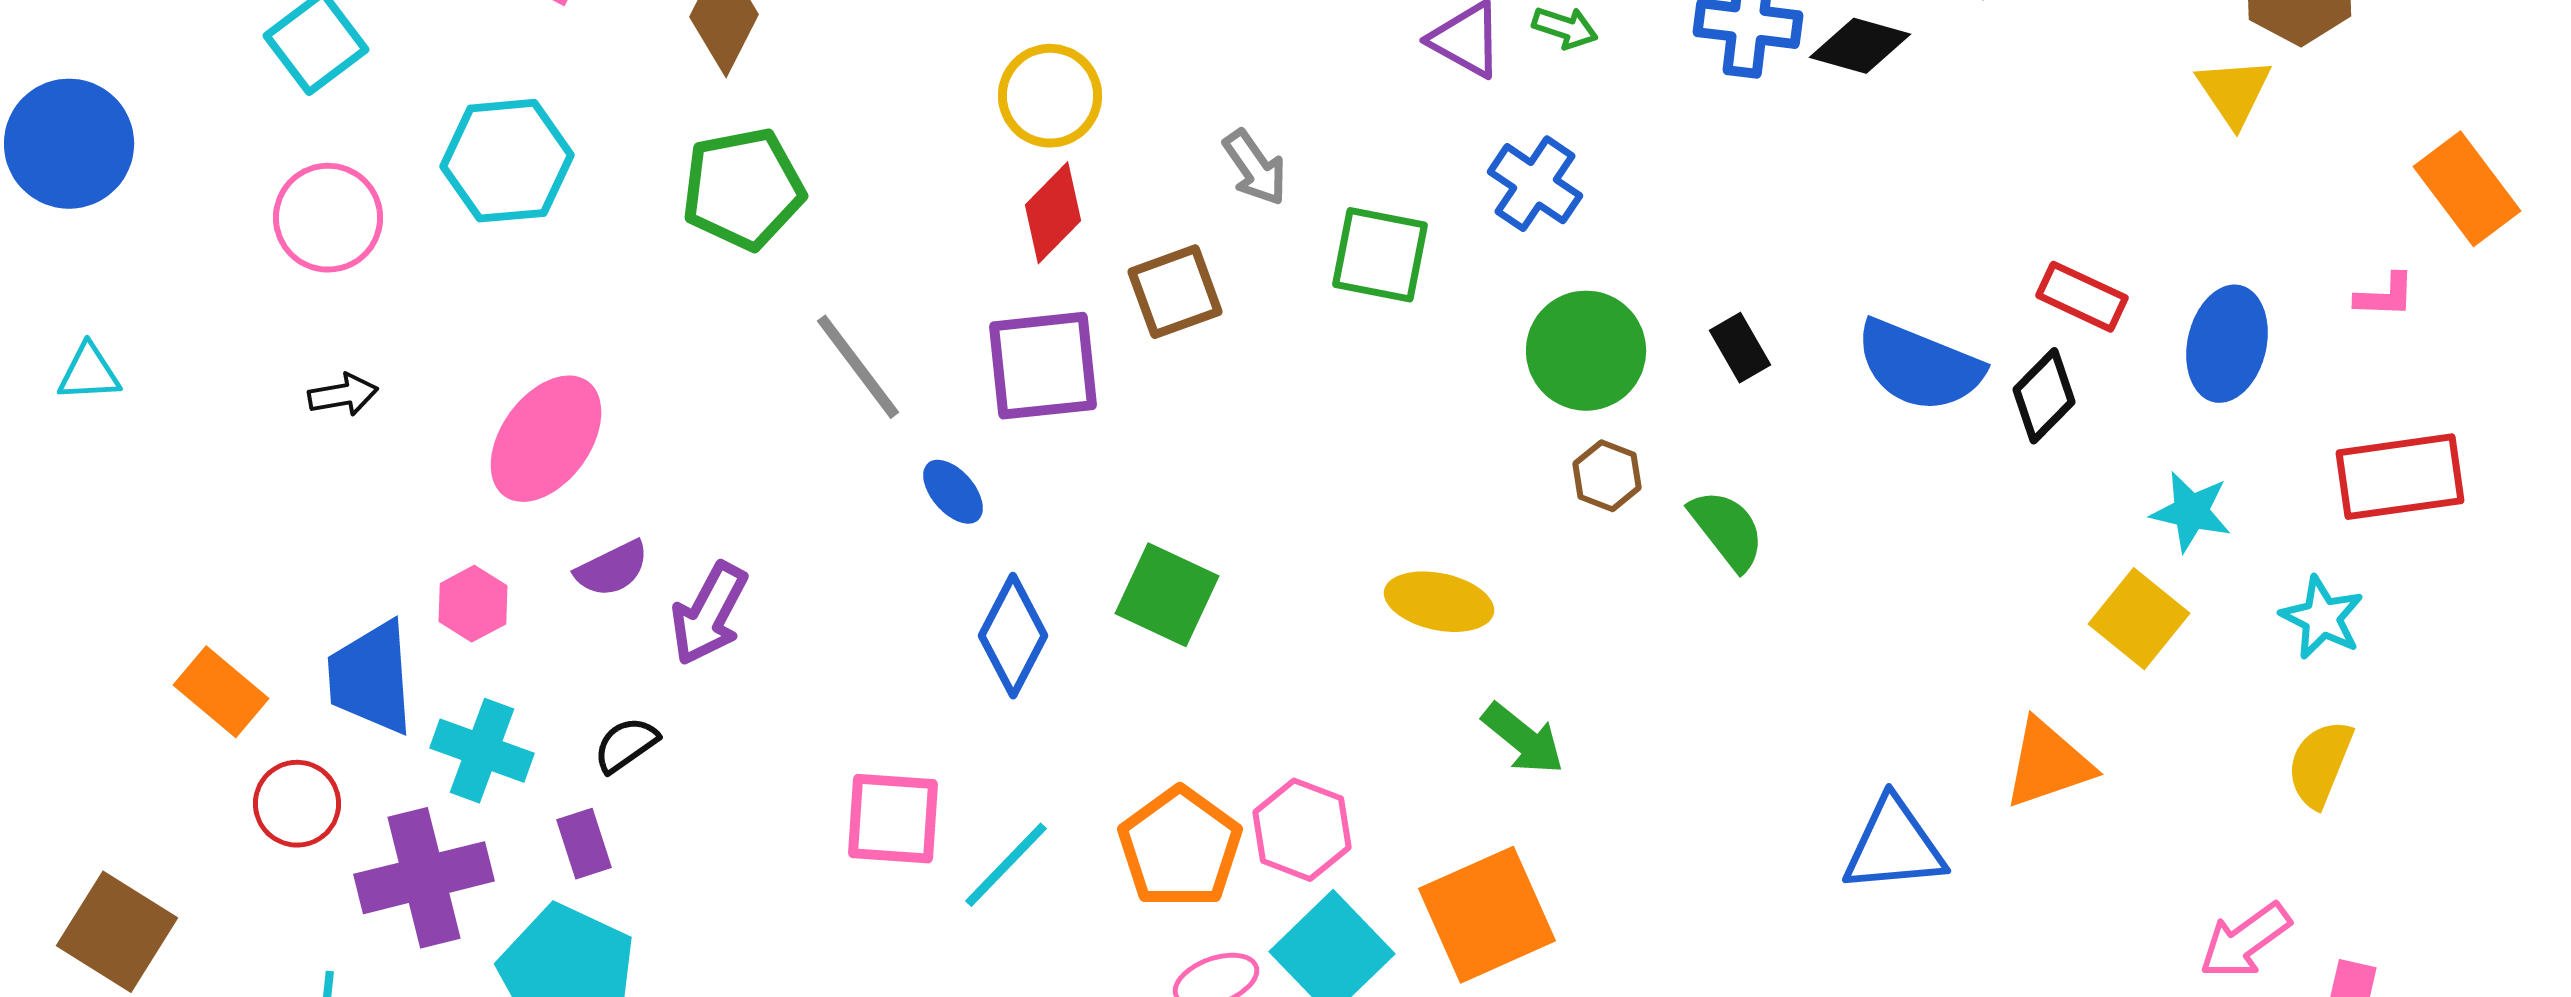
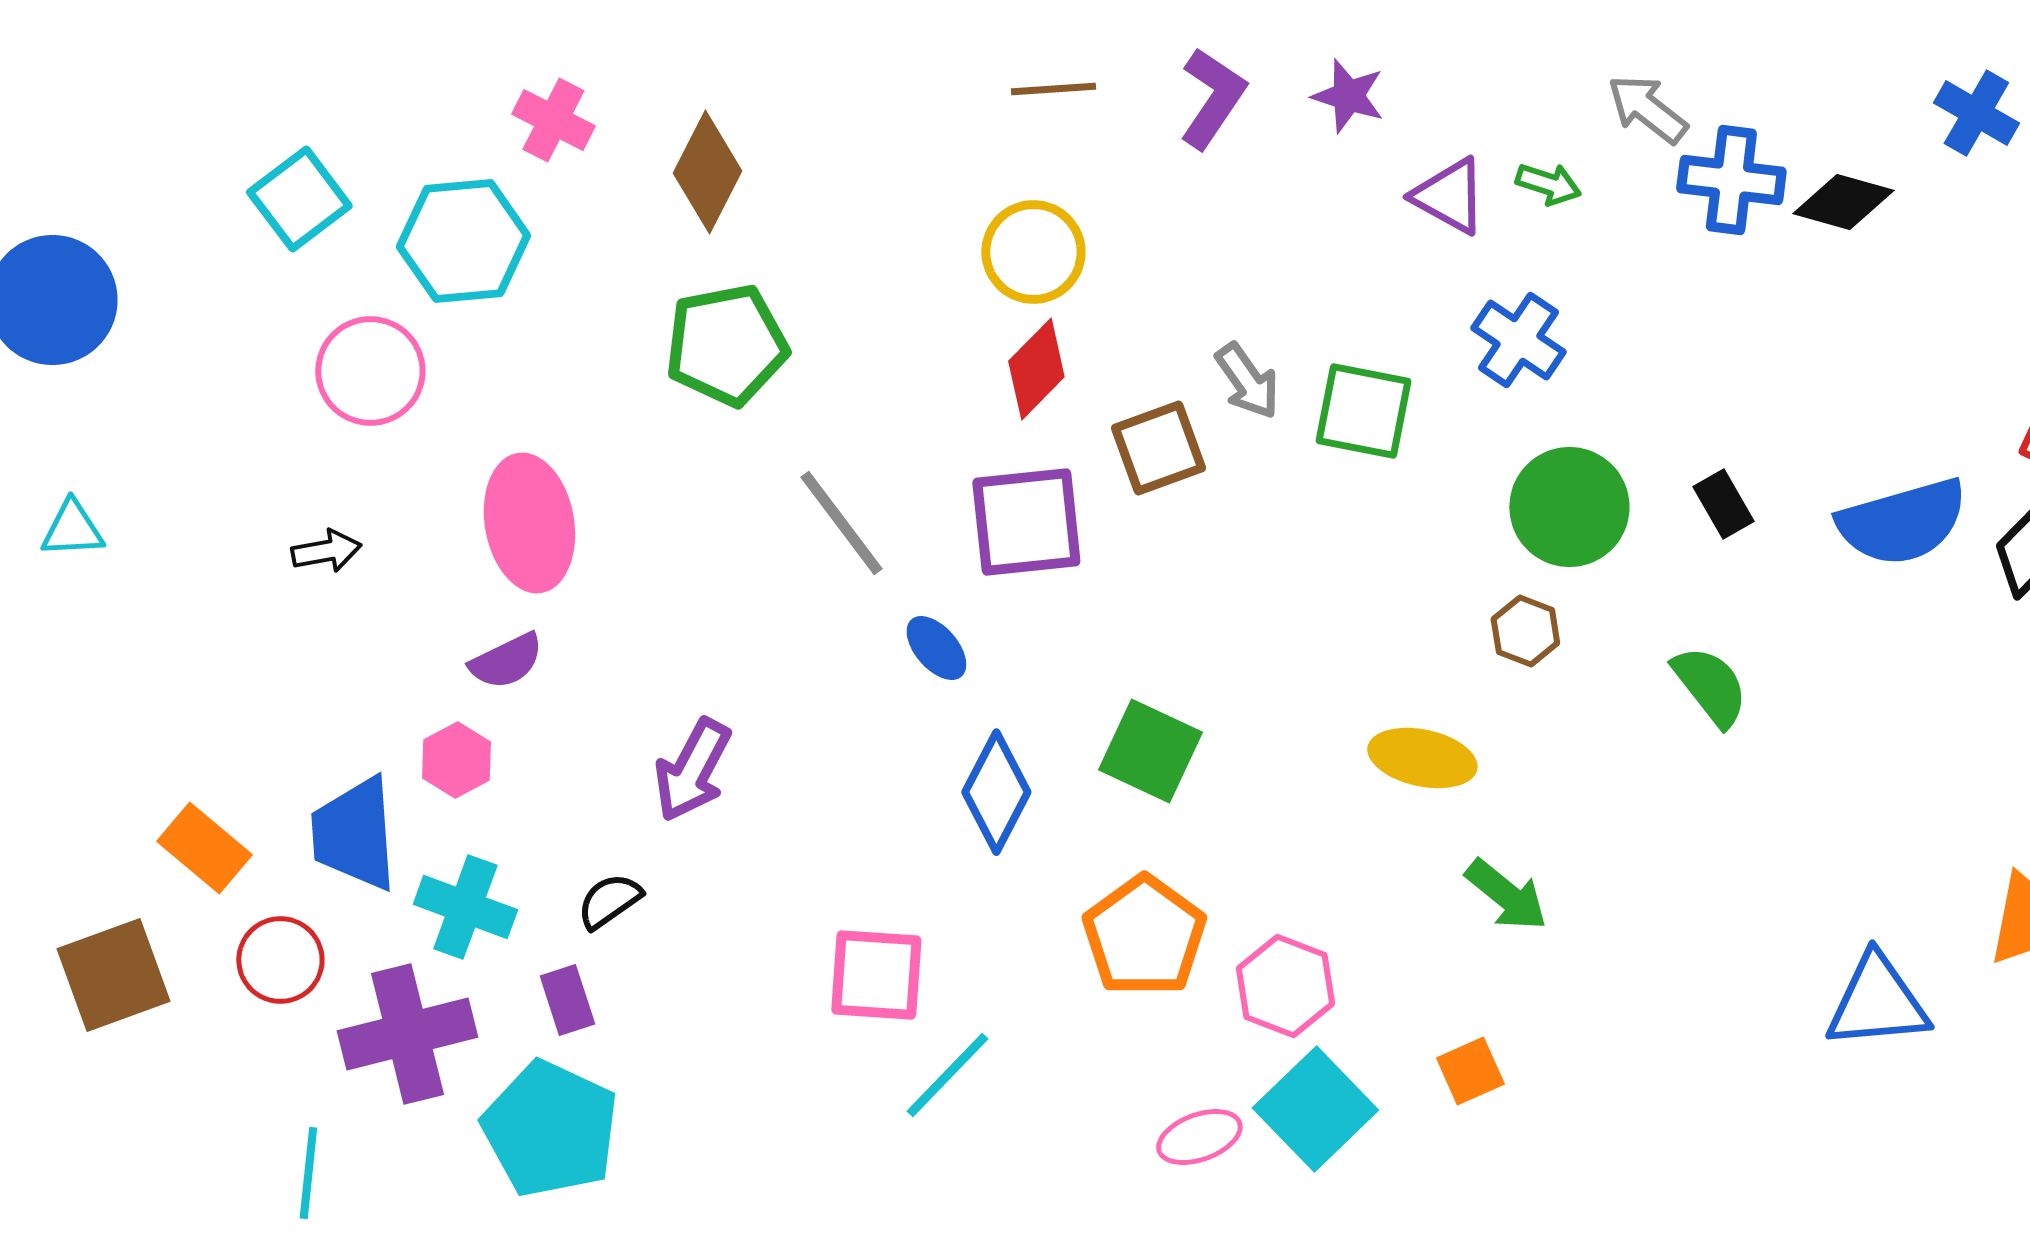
cyan hexagon: (507, 161) -> (463, 241), moved
gray arrow: (1255, 168) -> (1247, 381), moved
pink circle: (328, 218) -> (370, 371), moved
blue semicircle: (1919, 366) -> (1902, 522), turned -38
pink ellipse: (546, 439) -> (529, 523), moved, turned -46
brown hexagon: (1607, 476) -> (1525, 631), moved
purple semicircle: (612, 569) -> (506, 661), moved
orange pentagon: (1180, 848) -> (1144, 936), moved
cyan line: (1006, 865) -> (947, 1075), moved
orange square: (1487, 915) -> (1470, 1071), size x0.5
brown square: (117, 932) -> (113, 975), moved, turned 38

